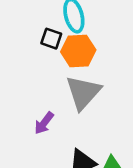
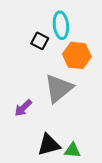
orange hexagon: (78, 51) -> (77, 55), moved

